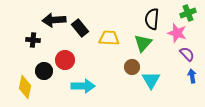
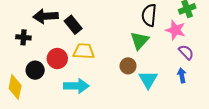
yellow trapezoid: (109, 38) -> (84, 51), moved
blue arrow: (192, 76) -> (182, 75), moved

